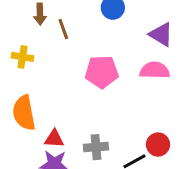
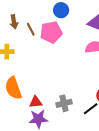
pink pentagon: (102, 72) -> (51, 32), moved

